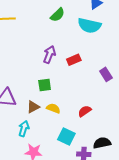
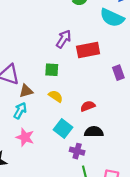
red rectangle: (74, 60) -> (88, 50), size x1.5
brown triangle: (33, 107) -> (26, 91), moved
black semicircle: (102, 143) -> (94, 132), moved

